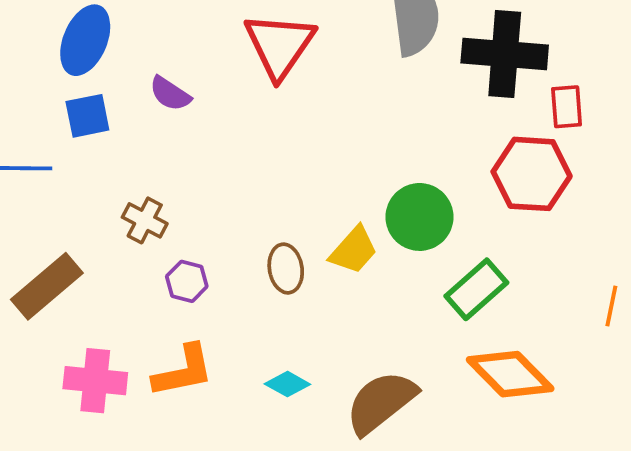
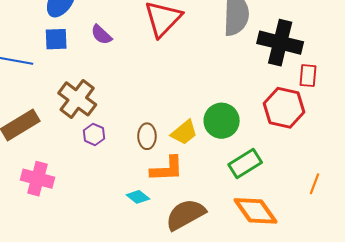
brown cross: (145, 220) -> (77, 99), size x1.6
orange L-shape: (183, 371) -> (167, 169), moved

